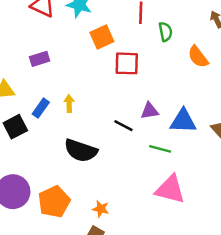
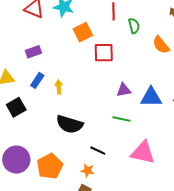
blue rectangle: (41, 108) -> (37, 80), moved
black line: (123, 126) -> (98, 151), moved
green line: (160, 149) -> (121, 119), moved

